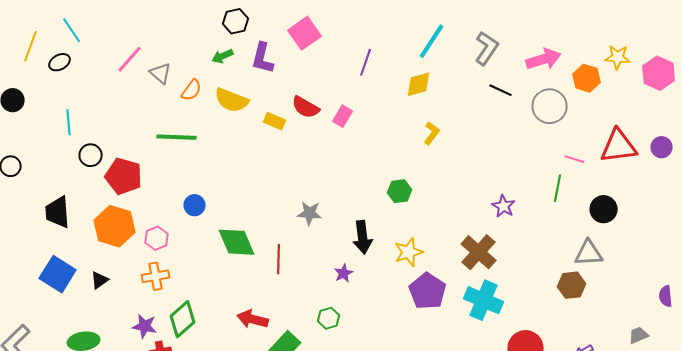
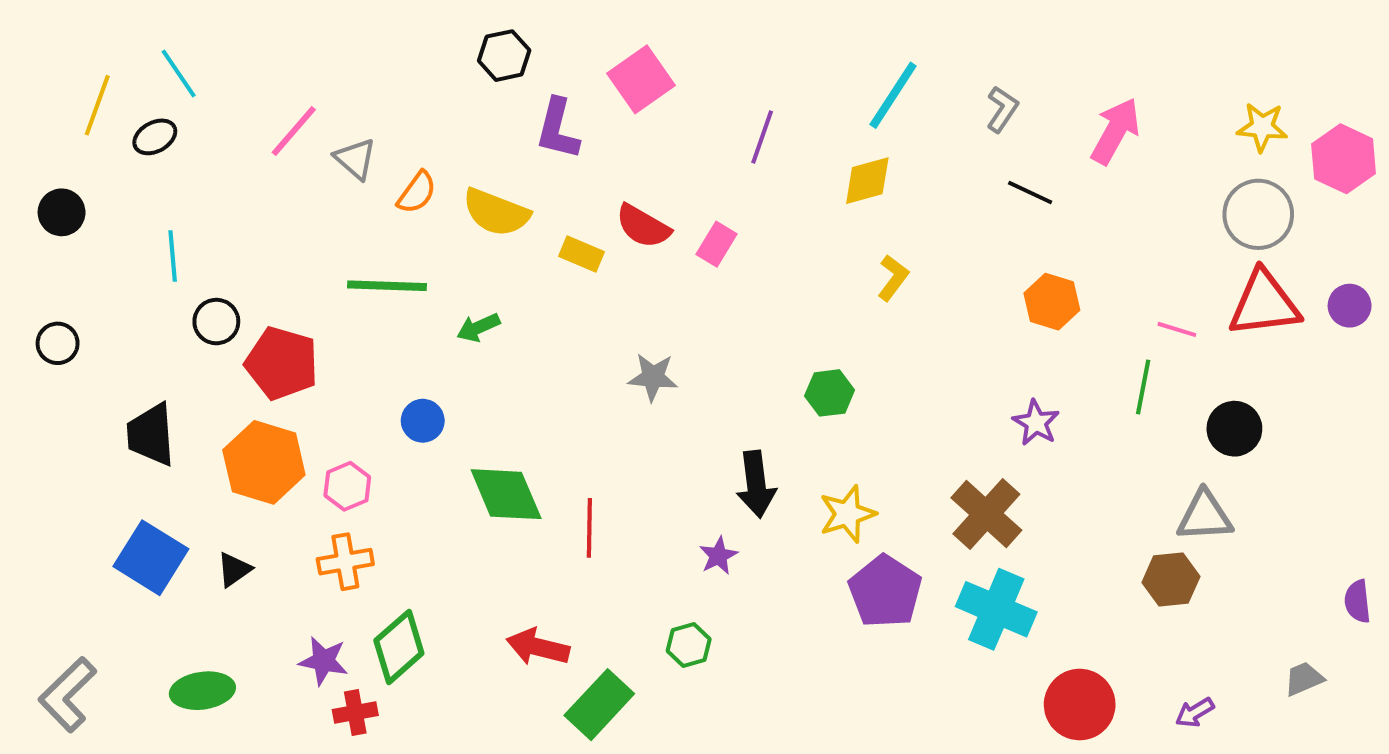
gray L-shape: (487, 48) -> (1002, 109), size x0.7
green arrow: (223, 56) -> (478, 327), moved
pink arrow: (544, 59) -> (1115, 131), turned -44
orange hexagon: (587, 78) -> (1052, 302), moved
gray circle: (550, 106) -> (1258, 214), moved
gray star: (310, 213) -> (653, 377), moved

